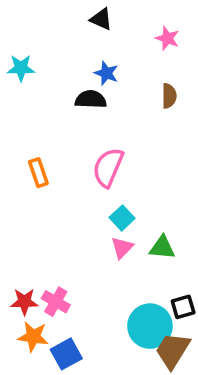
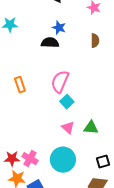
cyan square: (122, 218) -> (67, 102), moved
pink triangle: (122, 248) -> (68, 128), turned -32
cyan circle: (150, 326) -> (63, 160), moved

